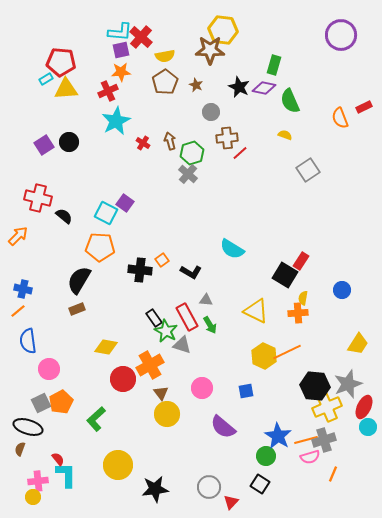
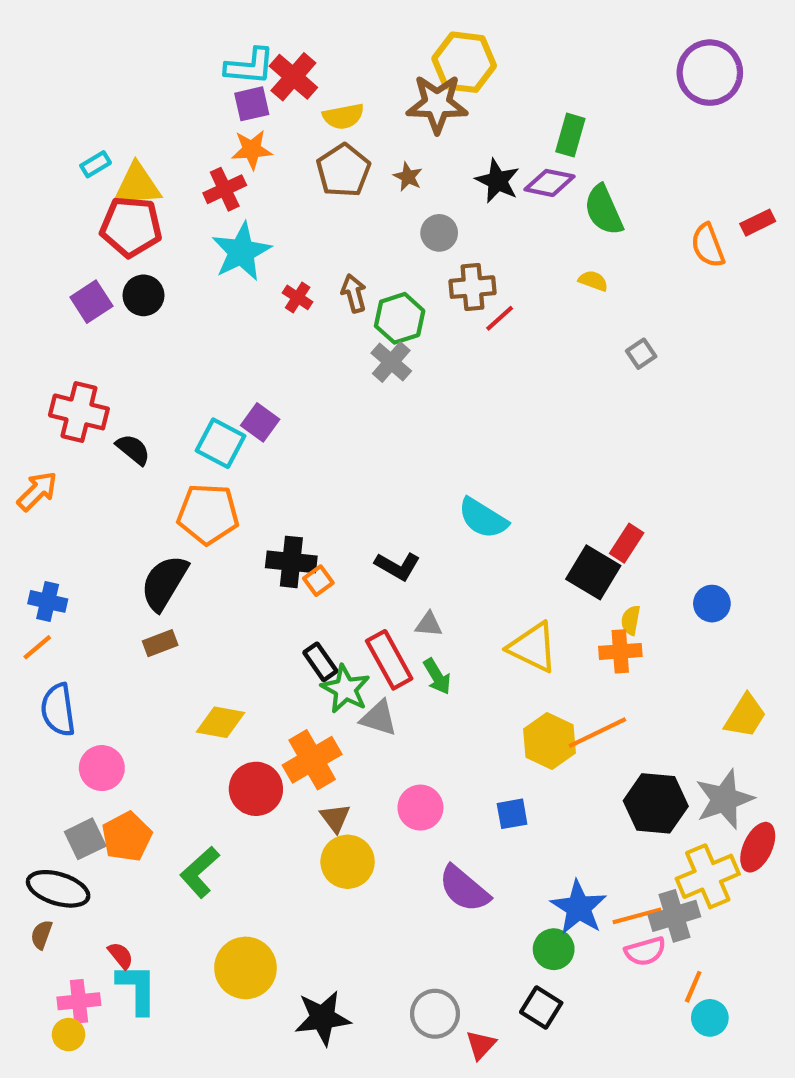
red pentagon: (61, 62) -> (131, 227), moved
gray square: (308, 170) -> (641, 354), size x0.6
orange square: (162, 260) -> (318, 581), moved
yellow cross: (327, 407) -> (708, 876), moved
cyan circle: (368, 427) -> (710, 1018), moved

